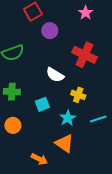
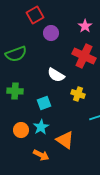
pink star: (86, 13) -> (85, 26), moved
cyan star: (68, 118) -> (41, 127), moved
orange circle: (13, 125) -> (21, 130), moved

